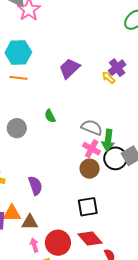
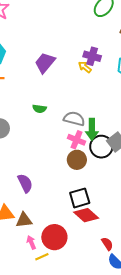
purple cross: (117, 68) -> (92, 56), turned -30
green semicircle: (50, 116) -> (39, 109), moved, turned -48
red diamond: (90, 238) -> (86, 215), moved

